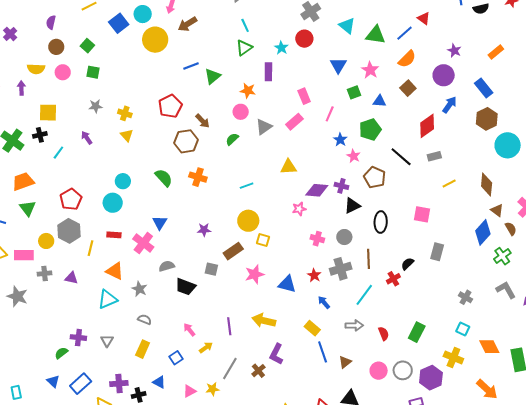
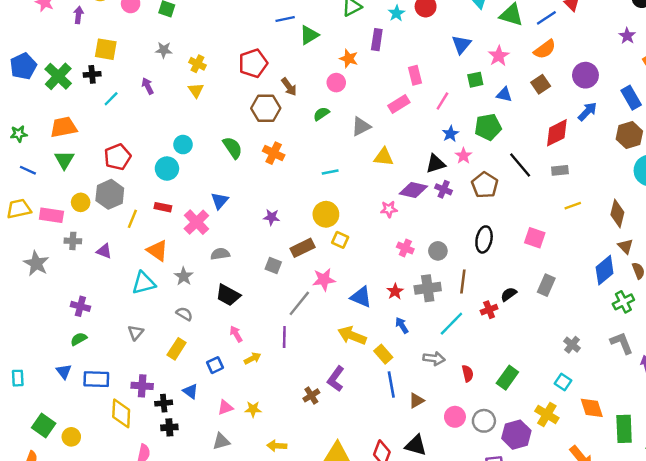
purple star: (454, 51) -> (627, 36), moved
gray triangle: (264, 127) -> (361, 126), moved
black triangle: (352, 206) -> (435, 164), moved
black trapezoid: (186, 287) -> (228, 295), moved
yellow arrow: (264, 321) -> (352, 336), moved
purple cross: (78, 338) -> (80, 306), moved
gray line: (230, 369) -> (299, 303), moved
blue rectangle: (81, 384) -> (96, 379), turned 35

